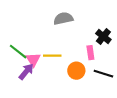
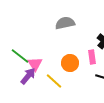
yellow line: (52, 56) -> (54, 81), moved, turned 42
orange circle: (76, 71) -> (70, 63), moved

